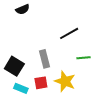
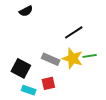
gray rectangle: (44, 59) -> (51, 59), turned -48
yellow star: (65, 81) -> (73, 59), moved

